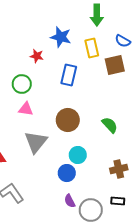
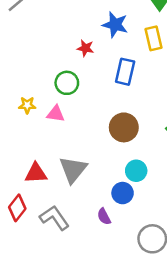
pink triangle: (26, 109) -> (56, 114), moved
gray triangle: (36, 142) -> (73, 170), moved
purple semicircle: (70, 201) -> (104, 217), moved

